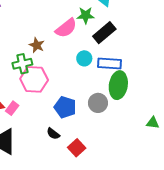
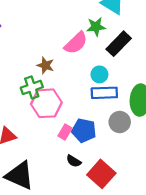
blue rectangle: (109, 63) -> (104, 93), moved
pink rectangle: (12, 108) -> (65, 132), moved
red square: (77, 148) -> (101, 174), size x1.4

